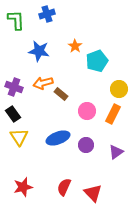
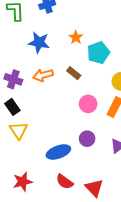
brown rectangle: (61, 94) -> (74, 73), moved
blue ellipse: (58, 138) -> (58, 152), moved
red semicircle: (64, 187) -> (65, 182), turned -78

